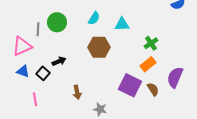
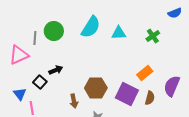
cyan semicircle: (94, 18) -> (91, 27), size x1.6
green cross: (151, 43) -> (153, 36), moved
brown hexagon: (99, 47) -> (96, 88), moved
blue triangle: (23, 71) -> (20, 94), moved, turned 32
brown semicircle: (153, 89) -> (150, 98), turned 48

